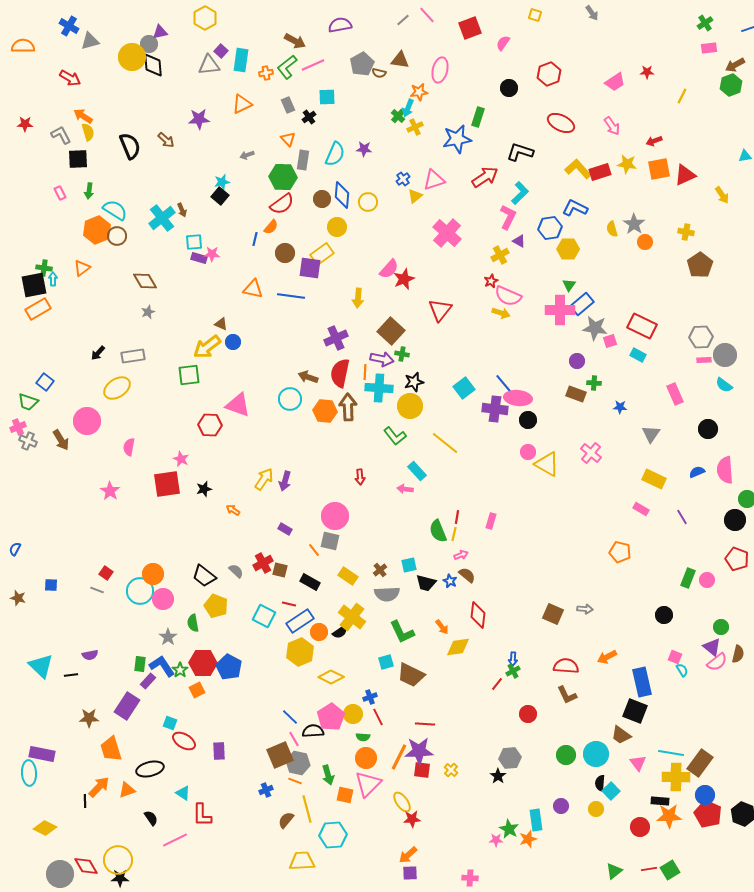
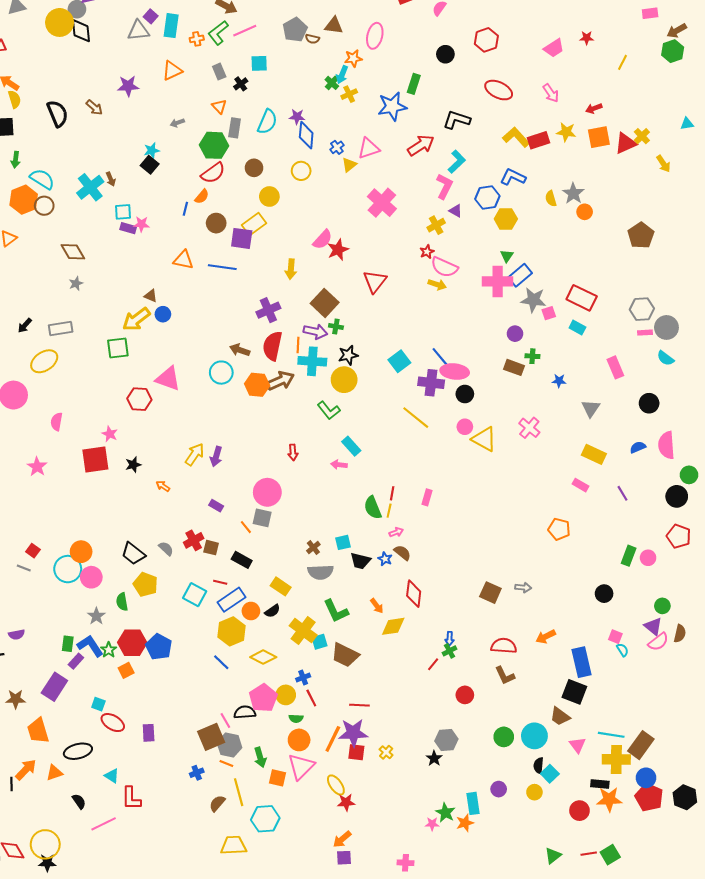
blue diamond: (342, 195) -> (306, 135), moved
yellow cross: (686, 232) -> (642, 136), moved, turned 35
brown arrow: (348, 407) -> (281, 381), turned 68
yellow line: (445, 443) -> (416, 418), moved
yellow rectangle: (348, 576) -> (281, 586), moved
yellow cross: (352, 617) -> (303, 630), moved
blue line: (290, 717) -> (221, 662), moved

